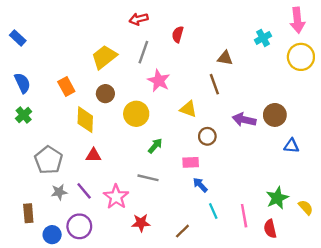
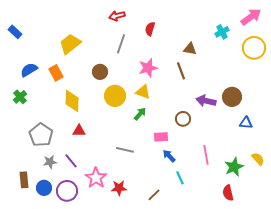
pink arrow: (297, 20) -> (251, 17), turned -120
yellow trapezoid: (104, 57) -> (70, 44), moved
pink star: (159, 81) -> (148, 68), moved, turned 30
blue semicircle: (22, 83) -> (29, 70), moved, turned -96
brown circle: (105, 94) -> (100, 72), moved
yellow triangle: (188, 109) -> (143, 92), moved
brown circle: (207, 136) -> (183, 119), moved
green arrow: (155, 146) -> (140, 114), moved
pink star: (116, 197) -> (96, 178), moved
yellow semicircle: (306, 207) -> (258, 159), moved
pink line: (244, 216) -> (206, 155), moved
blue circle: (52, 235) -> (44, 188), moved

